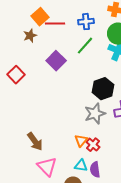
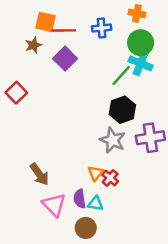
orange square: (40, 17) -> (46, 22), turned -36
green line: (85, 46) -> (121, 76), moved
purple square: (56, 61) -> (65, 59), moved
gray star: (95, 114) -> (113, 140), turned -30
purple semicircle: (95, 170) -> (80, 199), moved

